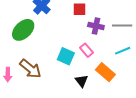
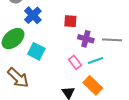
cyan line: (123, 51) -> (96, 61), moved
cyan square: (66, 56) -> (36, 51), moved

